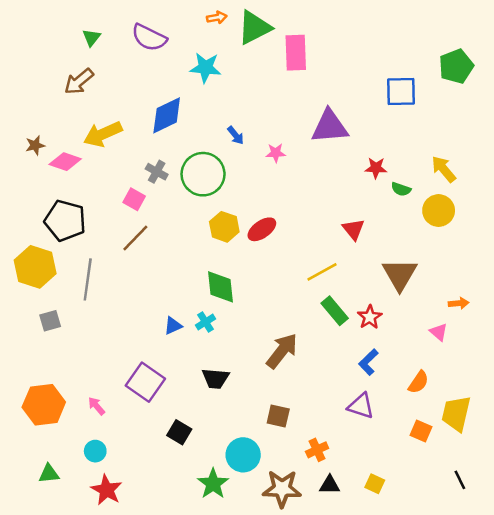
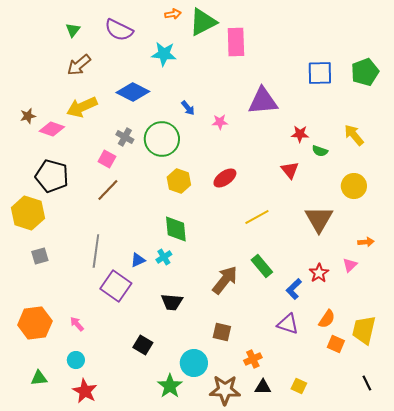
green pentagon: (456, 66) -> (365, 72), moved
brown arrow: (79, 81) -> (79, 65), moved
blue diamond: (167, 115) -> (133, 92), turned 52
yellow circle: (439, 211) -> (354, 186), moved
red ellipse: (262, 229) -> (225, 178), moved
red triangle: (353, 229) -> (290, 170), moved
gray line: (88, 279) -> (96, 251), moved
green rectangle: (335, 311) -> (262, 266), moved
red star: (370, 317) -> (319, 273), moved
pink triangle: (439, 332) -> (350, 265), turned 35
purple square: (145, 382) -> (116, 286), moved
orange semicircle: (419, 382) -> (327, 319), moved

